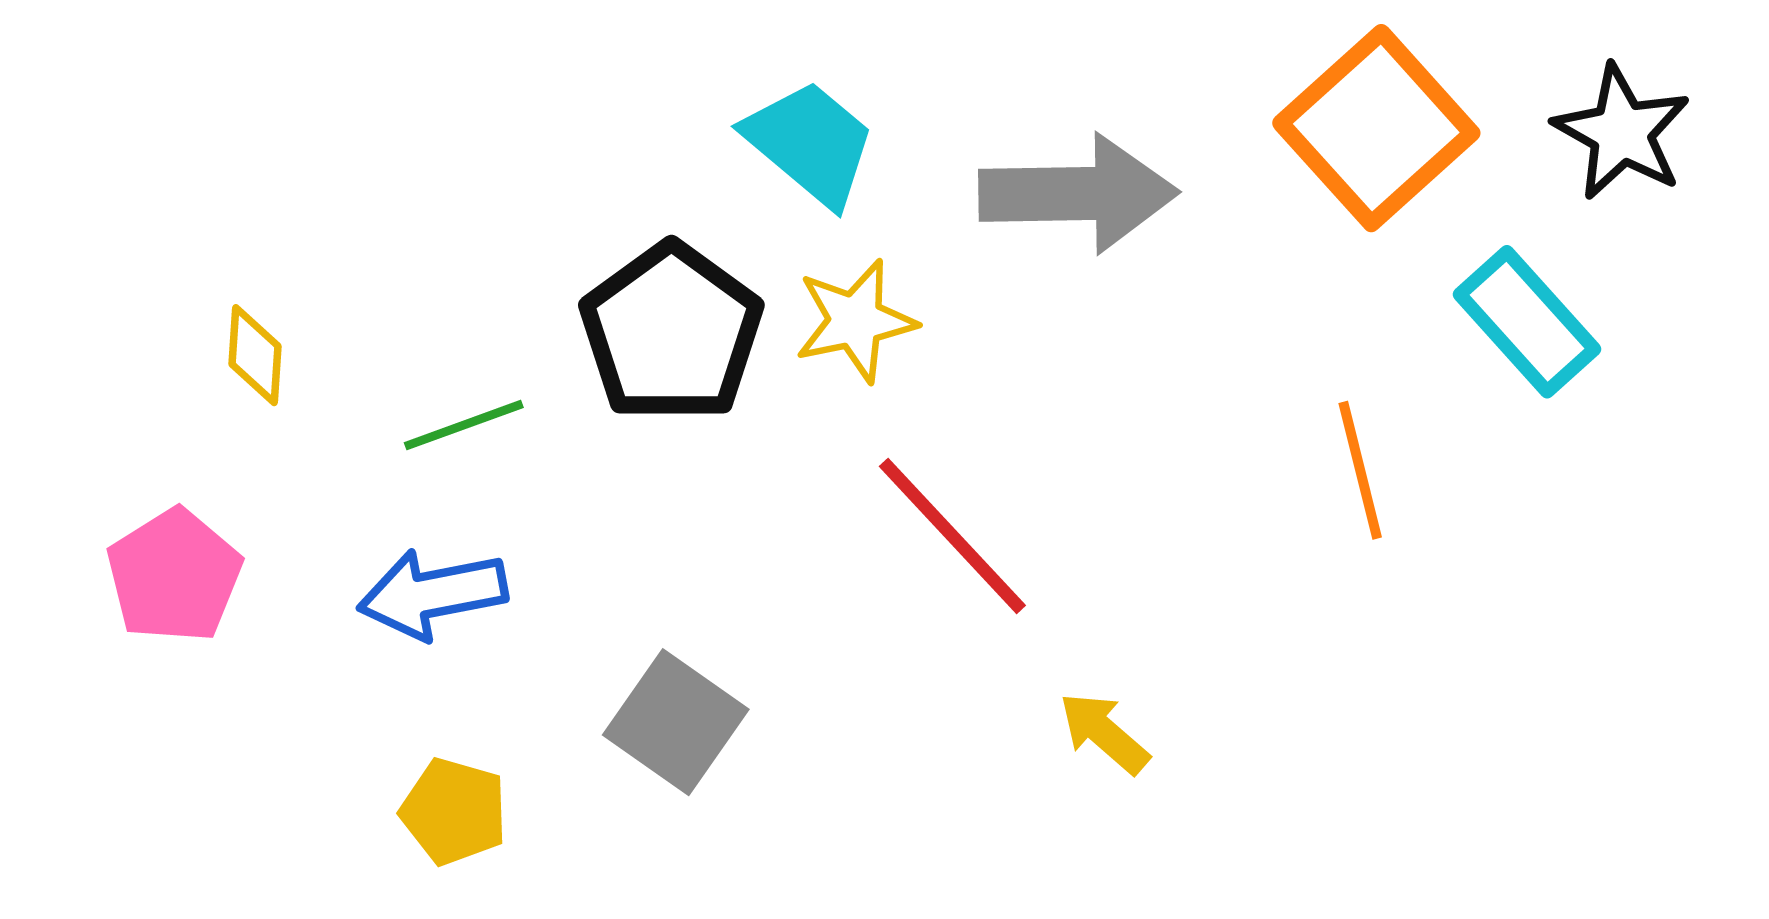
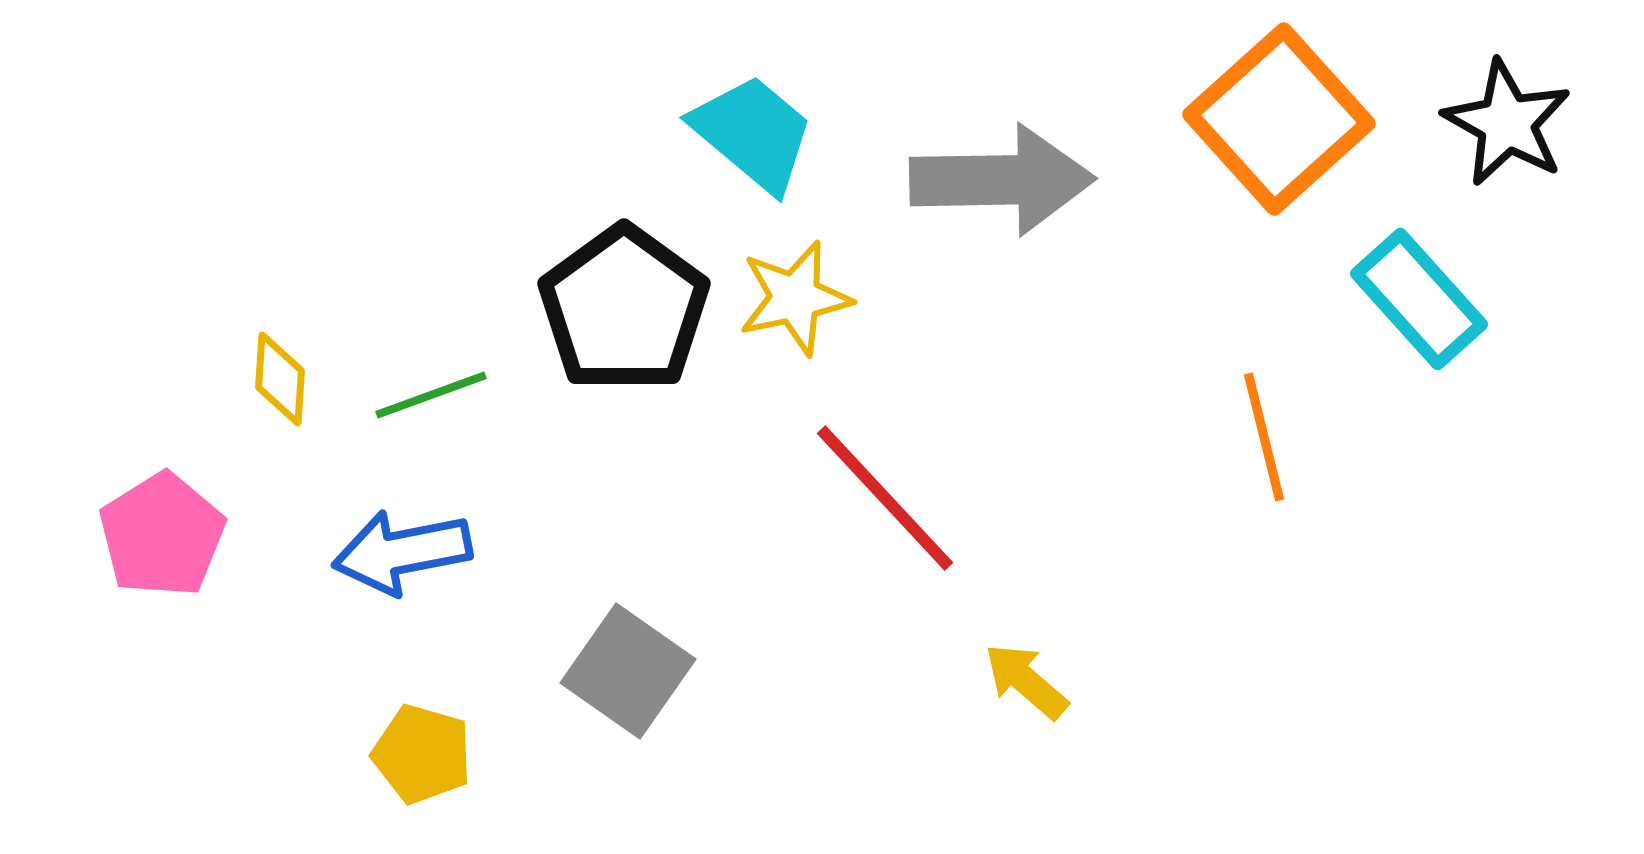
yellow diamond: (255, 355) -> (280, 379), moved

